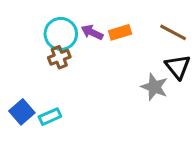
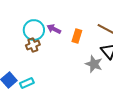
orange rectangle: (120, 32) -> (77, 36), moved, turned -56

